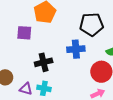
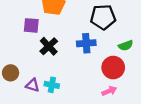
black cross: (44, 62) -> (49, 46), moved, turned -30

